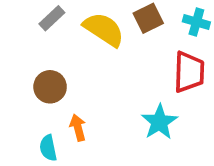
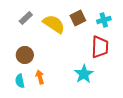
cyan cross: (196, 22) -> (104, 20), turned -32
cyan semicircle: (48, 148) -> (20, 81), moved

